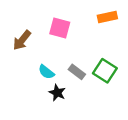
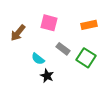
orange rectangle: (107, 17) -> (89, 25), moved
gray rectangle: (77, 72) -> (63, 49), moved

